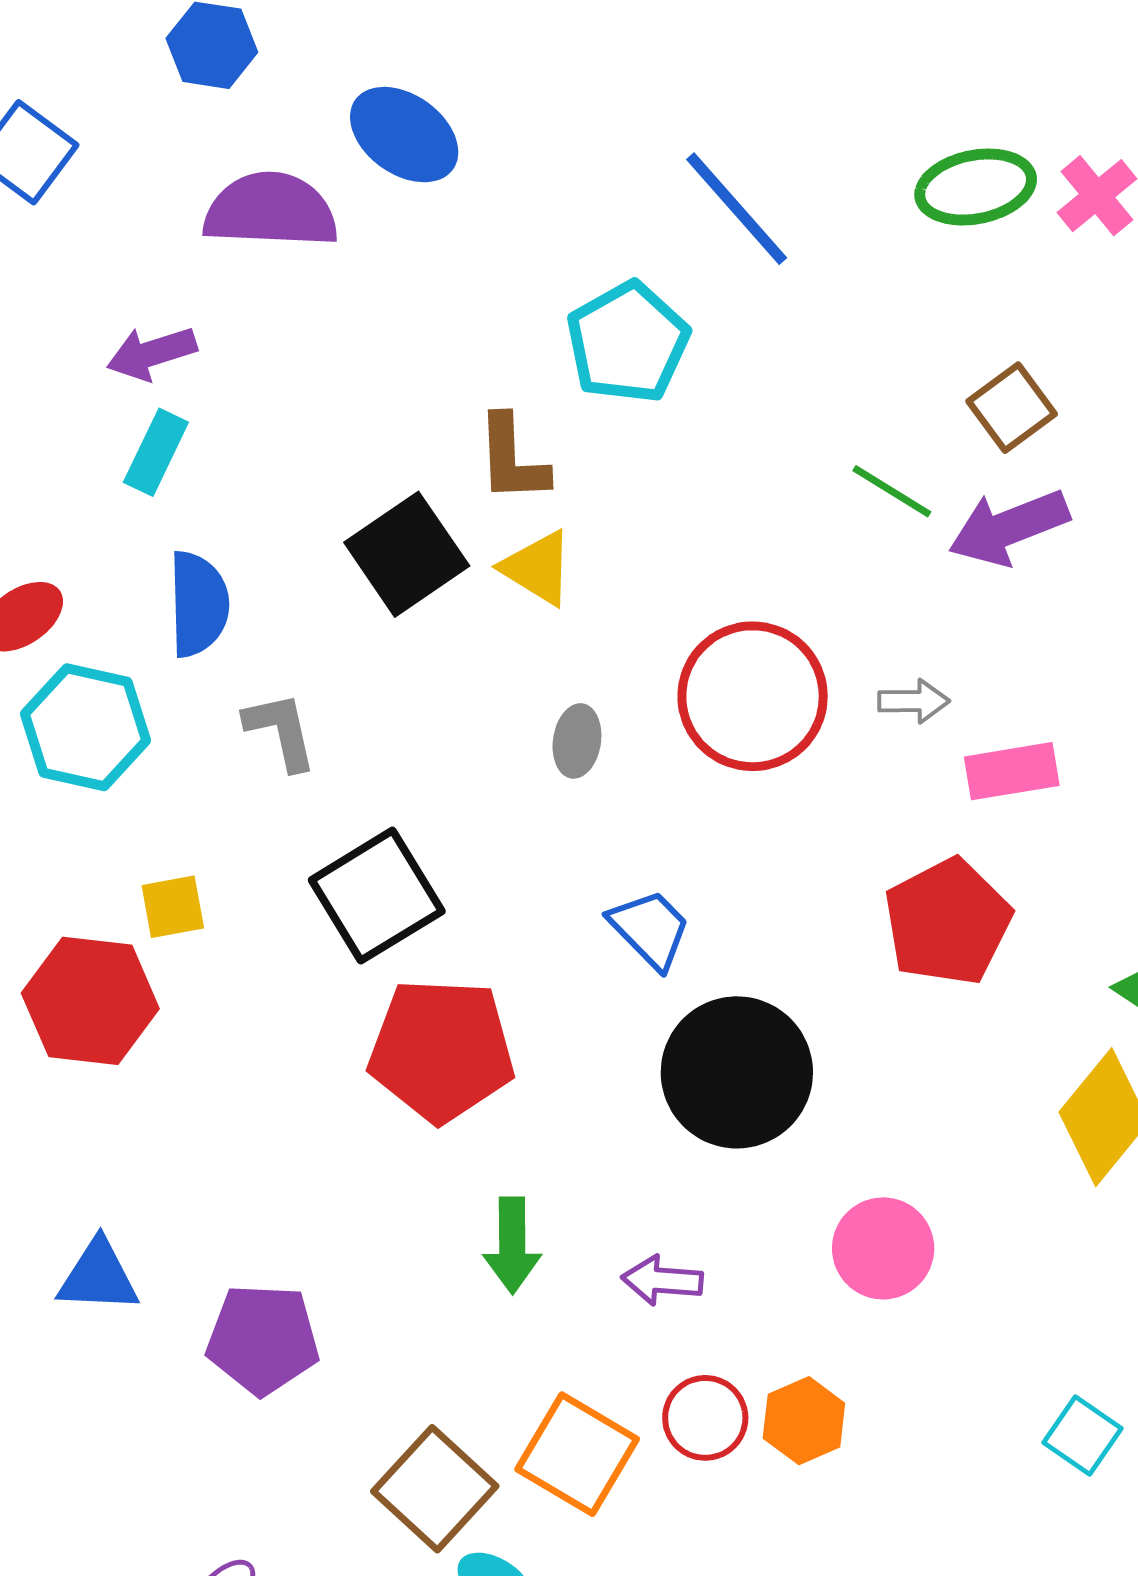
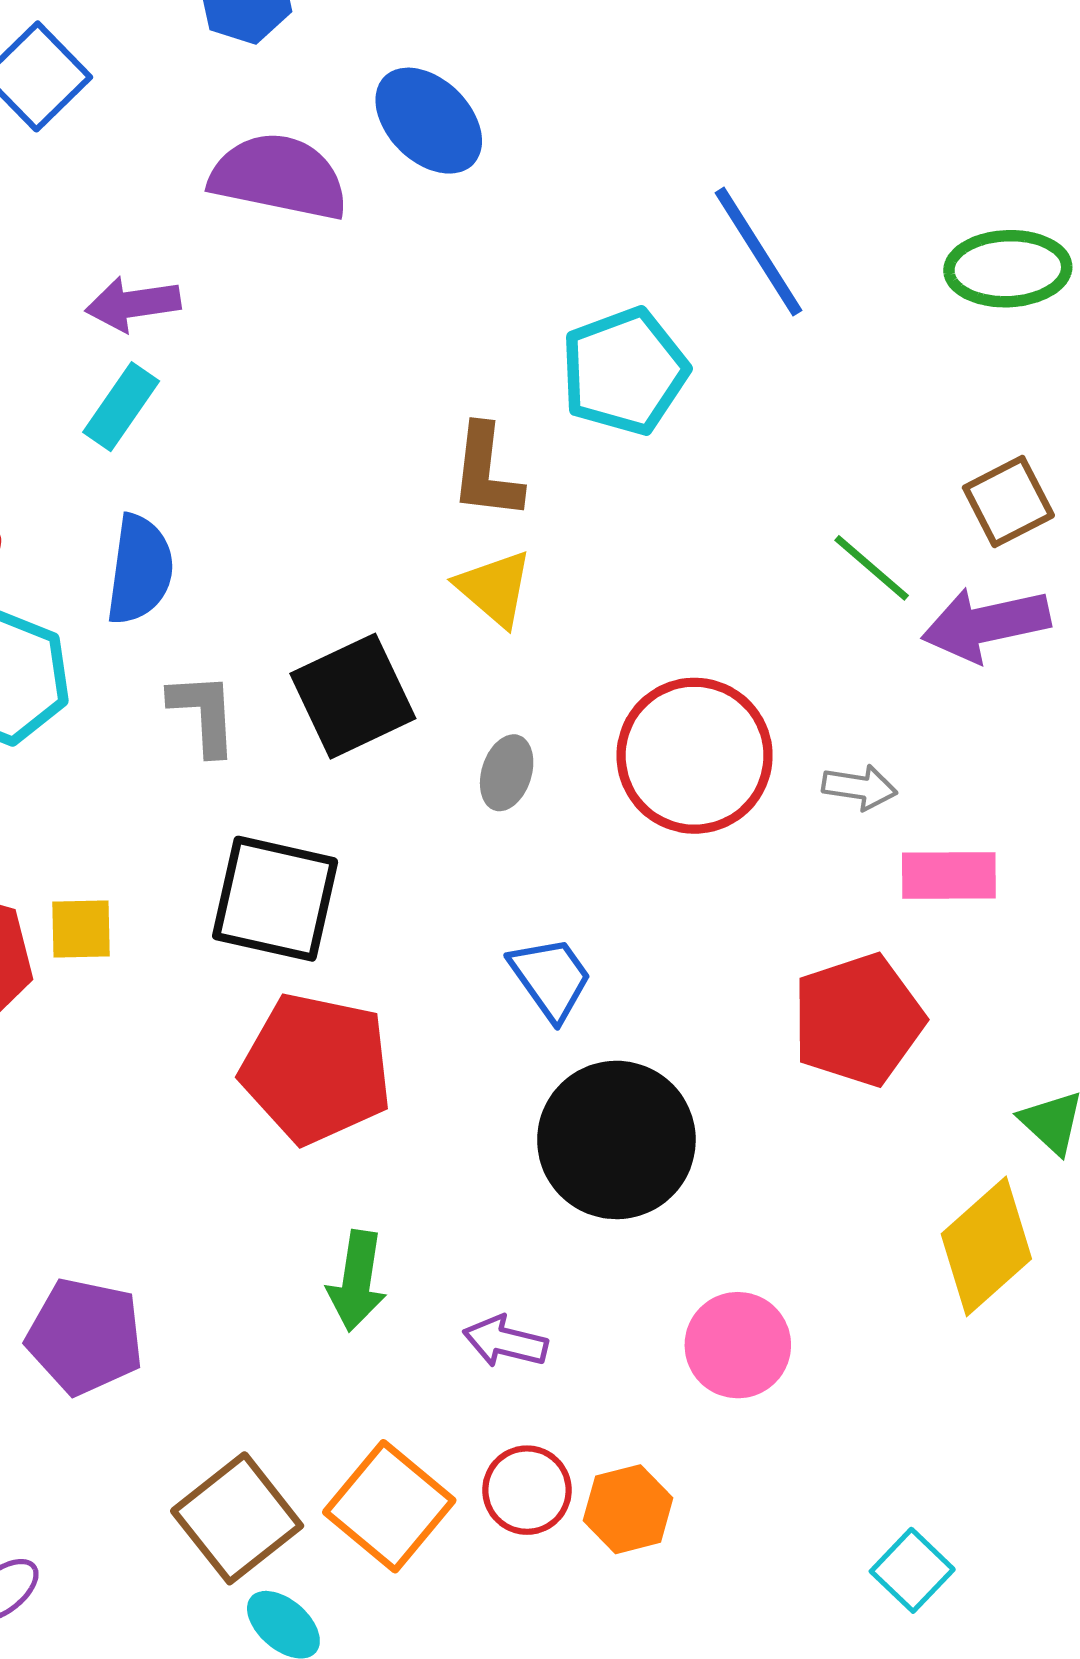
black square: (407, 554) -> (353, 696), moved
black square: (377, 896) -> (275, 899), turned 35
yellow square: (173, 907) -> (81, 929), moved

